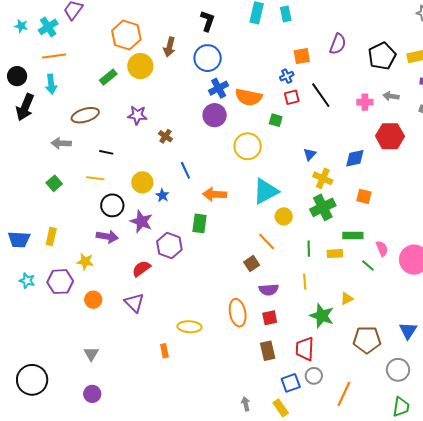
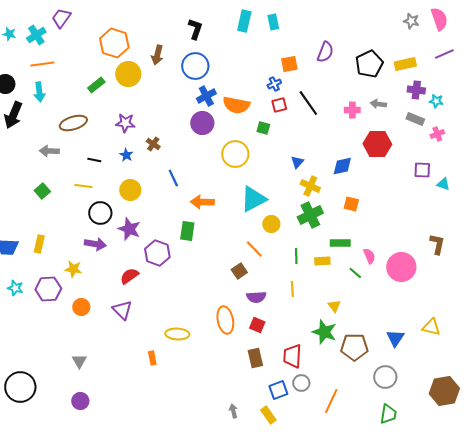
blue star: (162, 195) -> (126, 155), moved
yellow triangle: (347, 299) -> (334, 306), turned -40
green star: (322, 316) -> (324, 332), moved
red square: (270, 318) -> (257, 325), turned 35

